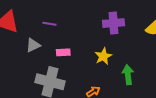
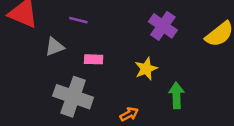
purple cross: (113, 23) -> (163, 26), turned 35

